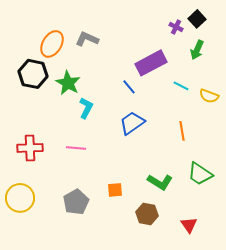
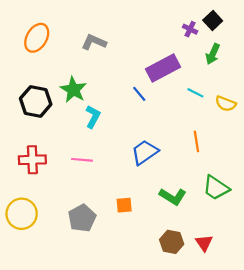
orange ellipse: (52, 44) -> (37, 38), moved
black hexagon: (33, 74) -> (36, 101), moved
blue trapezoid: (132, 123) -> (145, 152), moved
brown hexagon: (147, 214) -> (172, 242), moved

